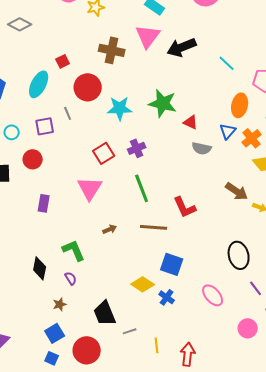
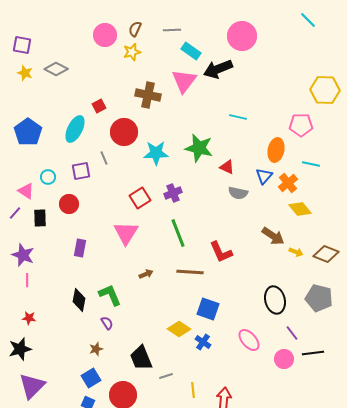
black arrow: (182, 47) -> (218, 69), moved
cyan line: (227, 63) -> (238, 117), moved, turned -30
black diamond: (40, 268) -> (79, 300), moved
pink circle: (248, 328) -> (284, 359), moved

